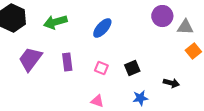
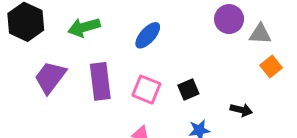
purple rectangle: (67, 62) -> (100, 81), size x1.5
pink square: (101, 68) -> (146, 90), size x1.5

